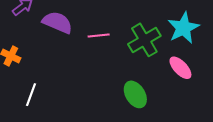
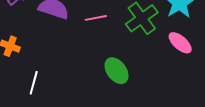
green ellipse: (135, 94) -> (117, 71), moved

